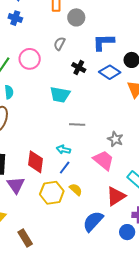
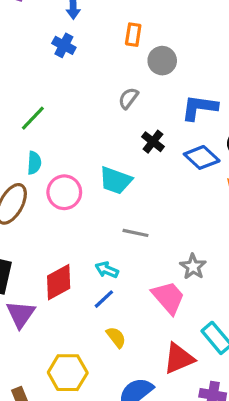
pink circle: (30, 59) -> (64, 192), moved
red diamond: (36, 162) -> (59, 282), turned 45
yellow hexagon: (52, 193) -> (68, 373), moved

